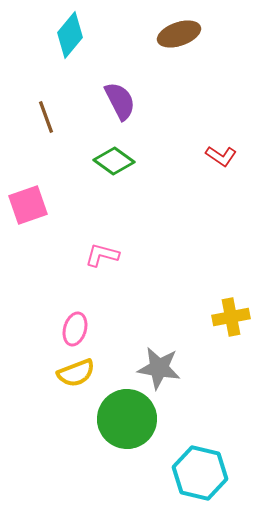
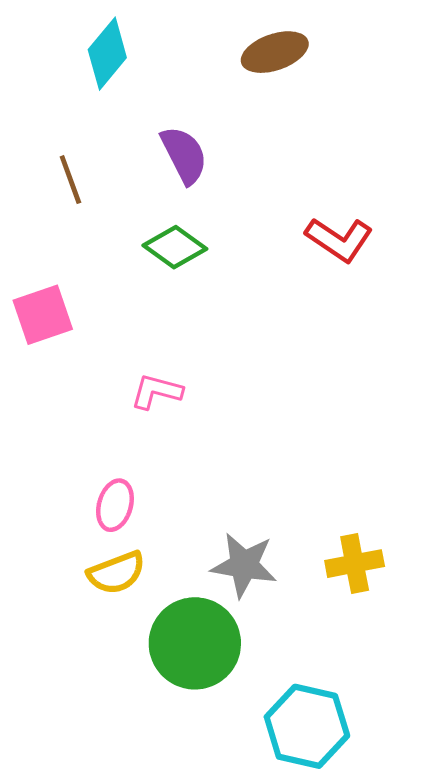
red L-shape: (221, 156) -> (339, 239), size x1.4
yellow cross: (231, 317) -> (355, 564), moved

